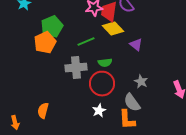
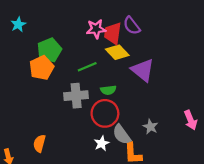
purple triangle: (136, 45) -> (143, 70), size x1.6
gray star: (141, 82) -> (151, 127), moved
gray semicircle: (132, 103) -> (122, 135), moved

